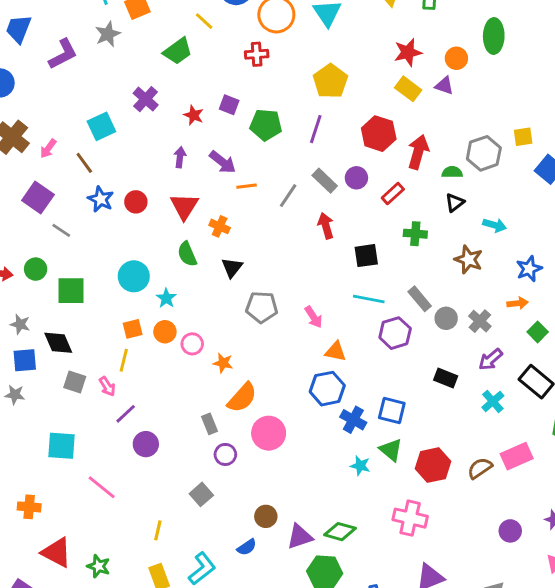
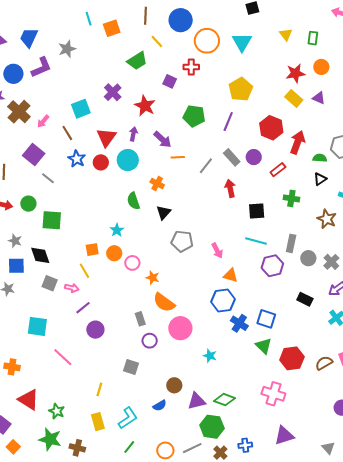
gray star: (108, 34) -> (67, 49), moved
purple L-shape: (63, 54) -> (41, 67), moved
orange circle: (456, 58) -> (321, 67), moved
purple square: (229, 105) -> (170, 81), moved
red star: (194, 115) -> (145, 106), size x1.5
red triangle: (184, 206) -> (106, 137), moved
cyan circle: (134, 276) -> (128, 160), moved
gray rectangle: (420, 299) -> (291, 243), turned 48
yellow line: (124, 360) -> (84, 271), turned -49
pink arrow: (107, 386) -> (72, 288), turned -48
orange semicircle: (242, 398) -> (164, 302), turned 80
cyan star: (360, 466) -> (210, 356), moved
gray square: (201, 494) -> (131, 367), turned -35

